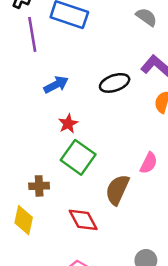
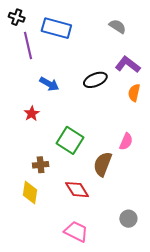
blue arrow: (56, 85) -> (49, 84), turned 60
red star: (68, 124) -> (32, 114), moved

